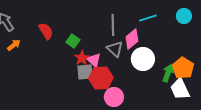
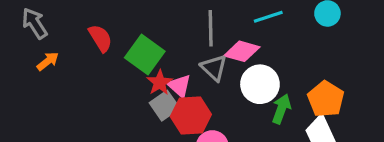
pink diamond: (132, 39) -> (242, 51), turned 55
green square: (73, 41) -> (145, 55), size x1.6
gray square: (85, 72) -> (165, 106), turned -30
green arrow: (168, 73) -> (281, 109), moved

